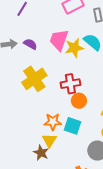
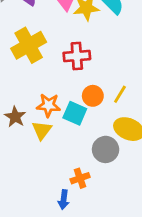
orange circle: (79, 101) -> (93, 96), moved
brown star: (41, 153) -> (15, 117), moved

